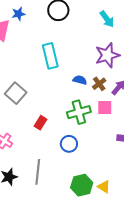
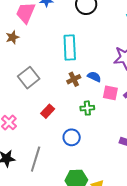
brown cross: (99, 84) -> (74, 79), moved
pink square: (105, 107) -> (110, 93), moved
green cross: (79, 112) -> (87, 108), size x0.6

